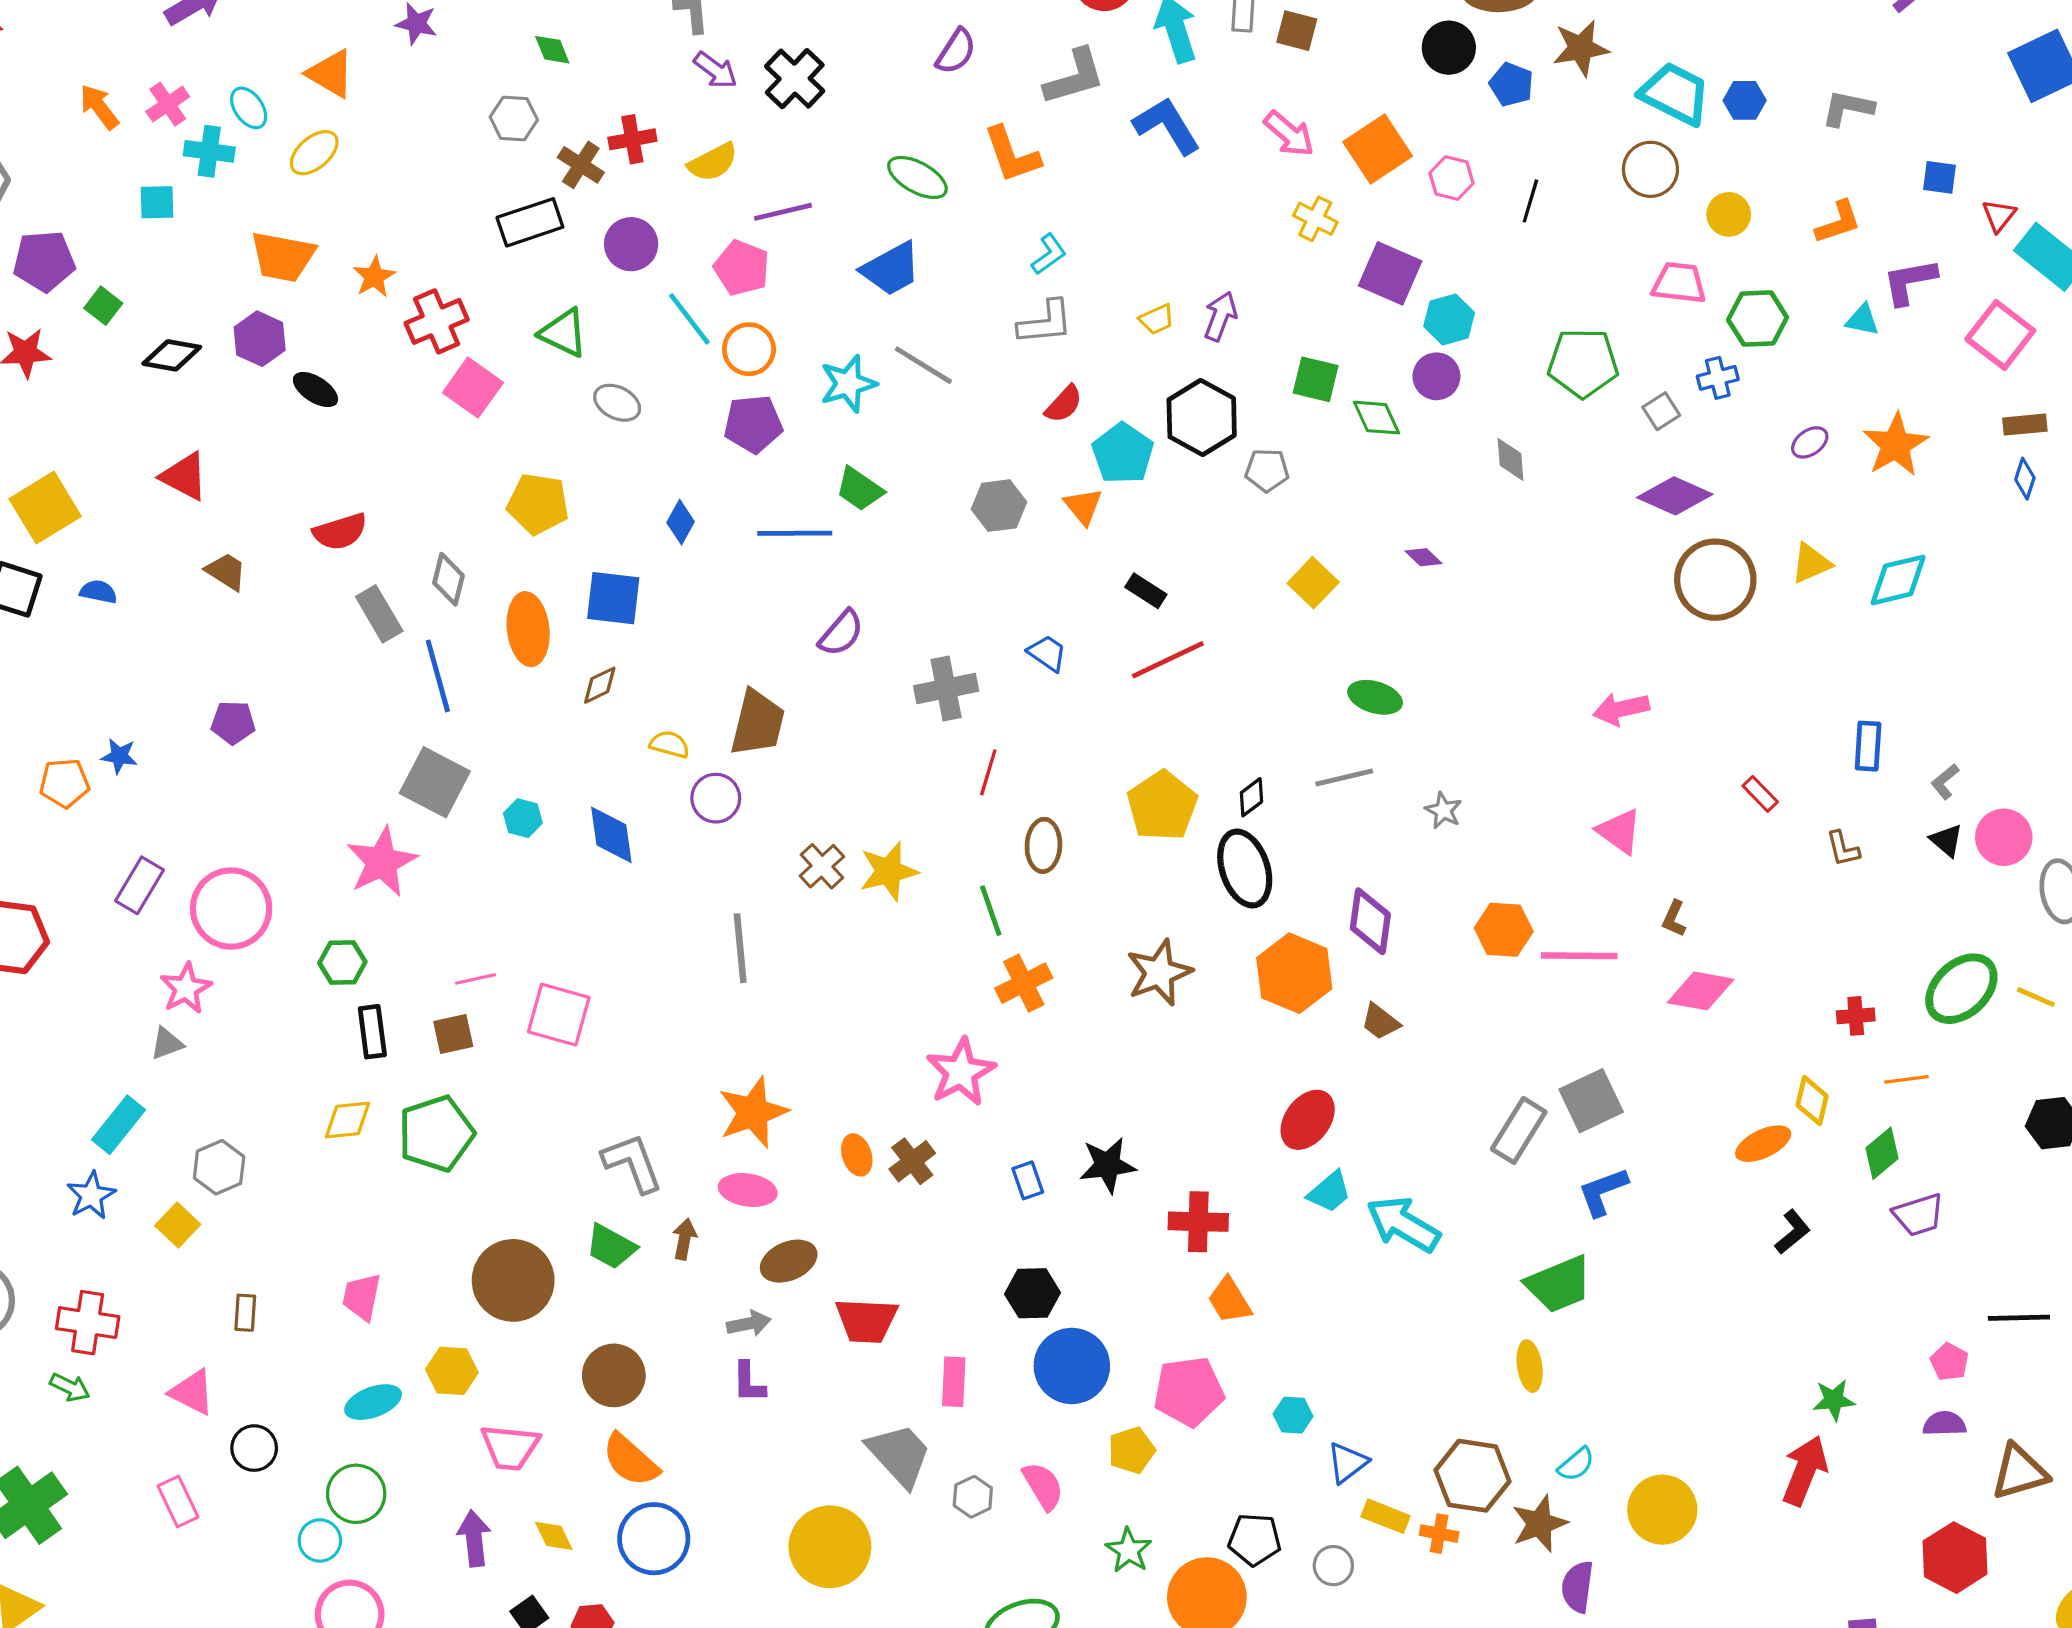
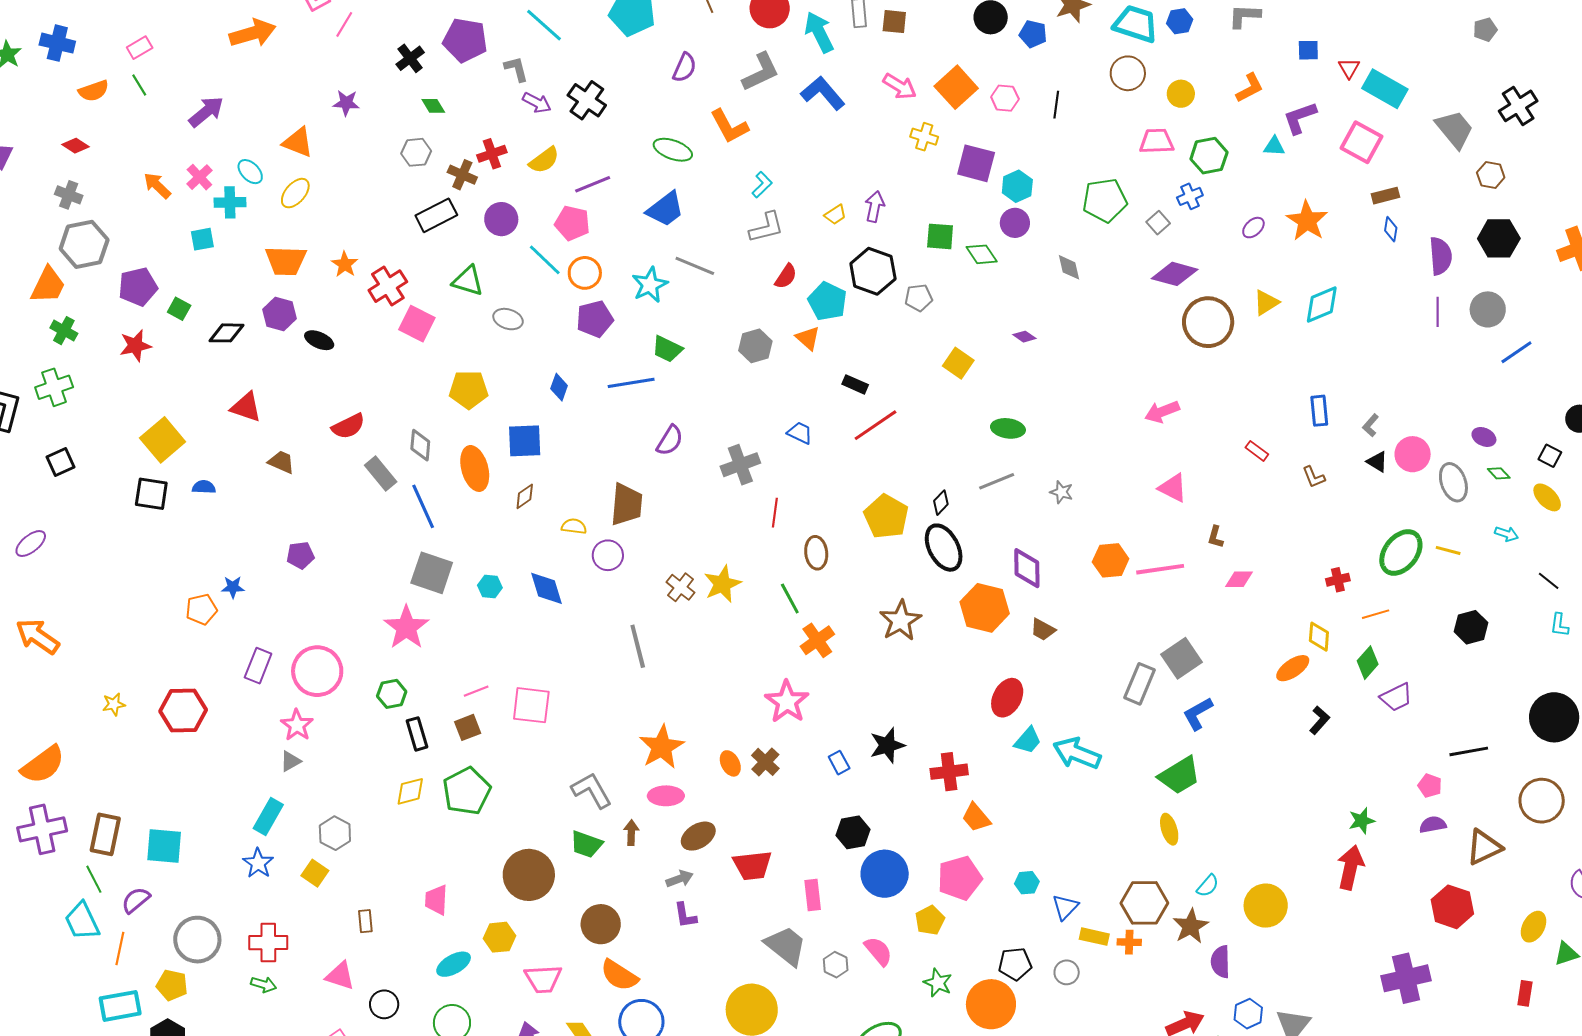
pink diamond: (1701, 991) -> (1239, 579), size x0.7

